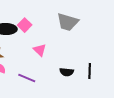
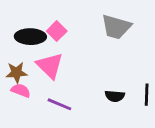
pink triangle: (40, 50) -> (50, 66), moved, size x1.5

